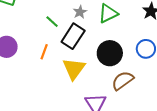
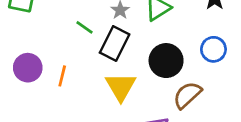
orange line: (44, 52) -> (62, 76), moved

